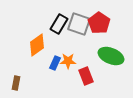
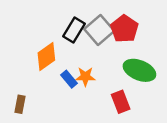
gray square: (79, 24) -> (99, 30), turned 30
blue rectangle: (55, 63) -> (69, 79), turned -64
red rectangle: (86, 76) -> (121, 102), moved

